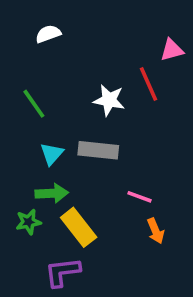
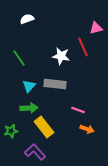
green star: (28, 222) -> (11, 131), moved
orange arrow: (156, 231) -> (87, 129), turned -48
purple L-shape: (62, 272) -> (35, 152), turned 55

